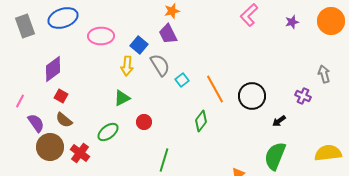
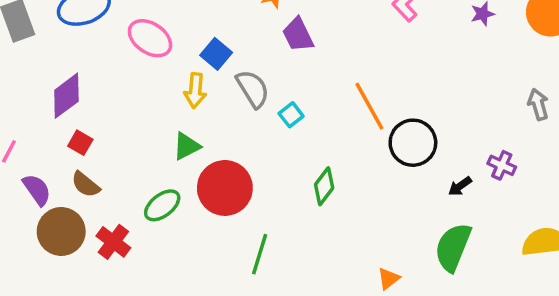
purple trapezoid: (168, 34) -> (298, 35), moved
pink ellipse: (101, 36) -> (150, 38), turned 35
orange line: (215, 89) -> (369, 106), moved
purple cross: (303, 96) -> (502, 165), moved
red circle: (144, 122) -> (225, 188), size x2.0

